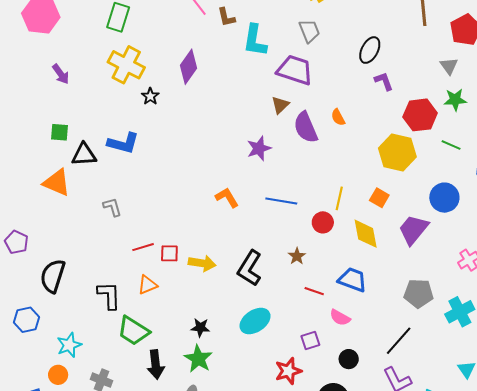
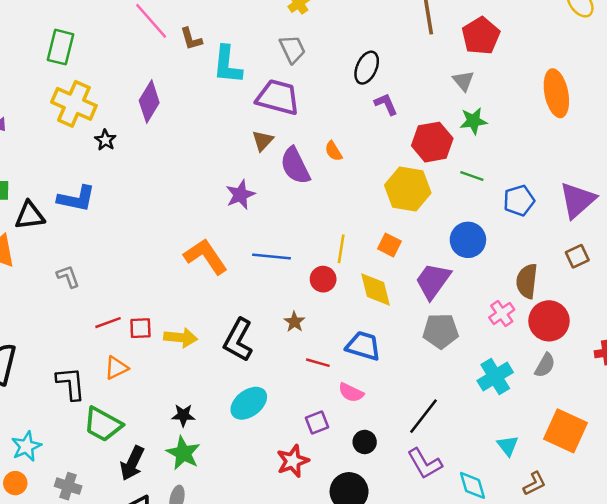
orange L-shape: (227, 198) -> (206, 256), size x1.5
gray pentagon: (419, 293) -> (441, 331), moved
black arrow: (156, 365) -> (132, 463), turned 36

